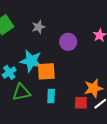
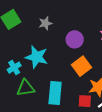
orange square: (46, 71) -> (81, 66), moved, turned -36
cyan rectangle: (51, 96) -> (55, 93), size x1.6

